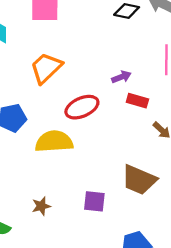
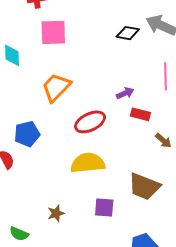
yellow semicircle: (54, 141) -> (88, 163), moved

